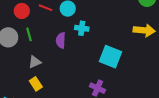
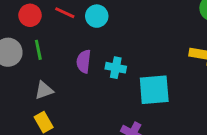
cyan cross: (82, 28) -> (116, 68), moved
cyan square: (111, 57) -> (154, 90), turned -30

